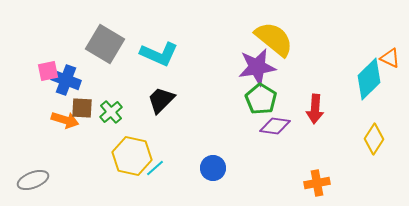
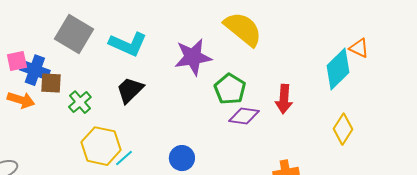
purple star: (257, 67) -> (193, 57), moved
brown square: (82, 108) -> (51, 83), moved
orange arrow: (65, 120) -> (21, 100), moved

